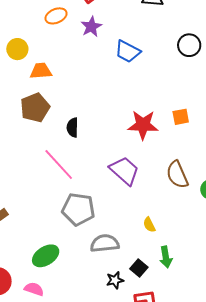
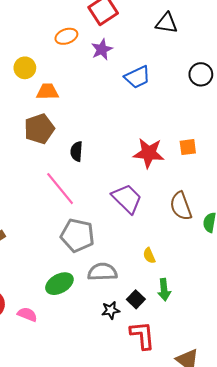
blue trapezoid: (128, 52) -> (137, 77), turned -56
green ellipse: (46, 256) -> (59, 284), moved

